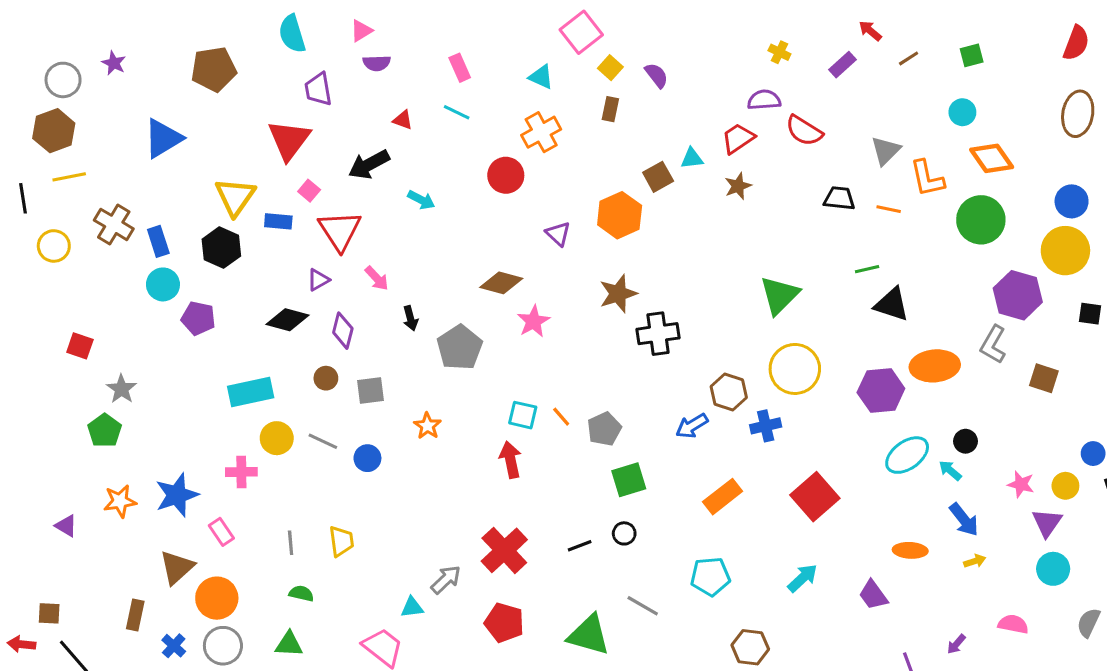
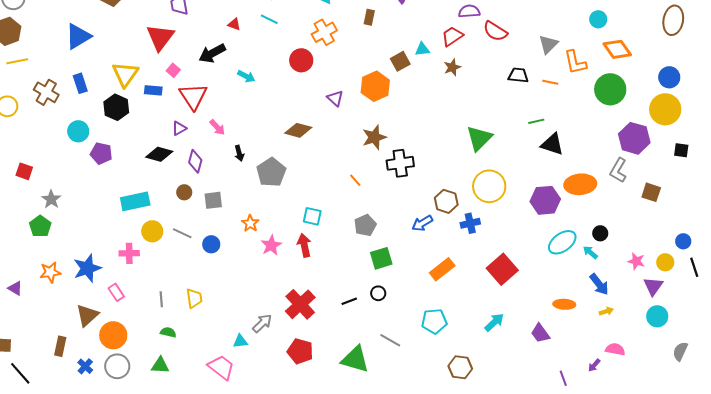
blue rectangle: (158, 241) -> (80, 83), moved
pink star: (533, 321) -> (271, 245), moved
orange line: (561, 417) -> (355, 180), moved
pink semicircle: (1013, 624) -> (615, 349), moved

